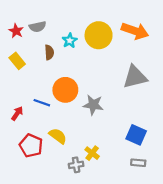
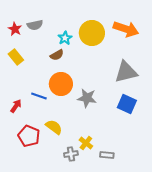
brown semicircle: (49, 52) -> (57, 55), moved, turned 64
blue square: (136, 135) -> (127, 104), moved
gray rectangle: (138, 163) -> (107, 155), moved

